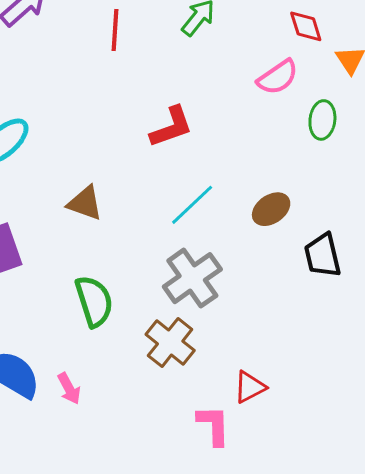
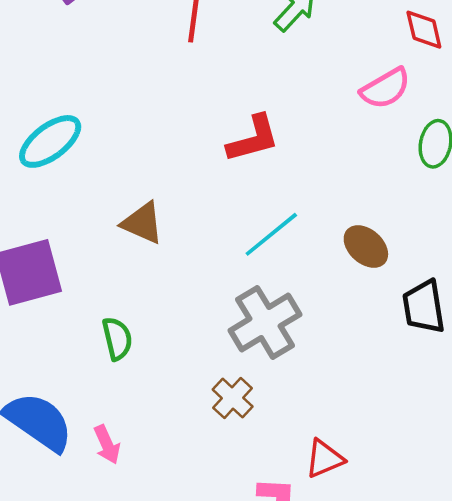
brown ellipse: (271, 209) -> (366, 247), turned 72
green semicircle: (94, 301) -> (117, 339), moved, size x0.7
brown cross: (170, 342) -> (233, 398), size x0.7

